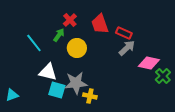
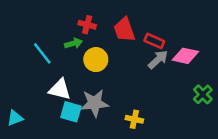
red cross: (70, 20) -> (87, 25), turned -32
green arrow: (59, 35) -> (73, 43), turned 40
pink diamond: (149, 63) -> (185, 56), moved
yellow cross: (90, 96) -> (134, 119), moved

